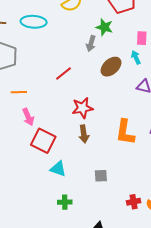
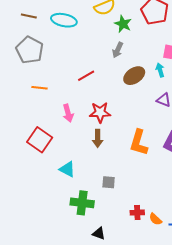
green star: (104, 27) -> (123, 24), moved
pink arrow: (28, 117) -> (68, 113), moved
red square: (43, 141) -> (40, 140), moved
green cross: (65, 202) -> (82, 203), moved, size x1.6

